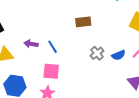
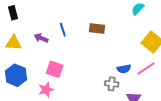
blue line: (53, 47) -> (63, 30), moved
gray cross: (97, 53) -> (112, 84), moved, turned 32

